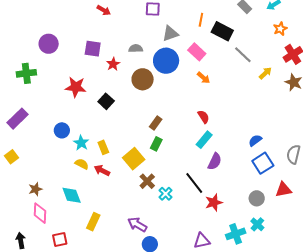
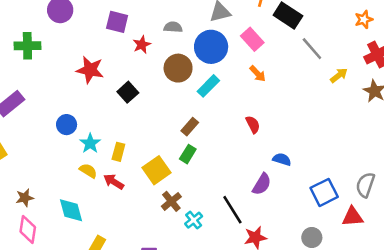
cyan rectangle: (204, 140) -> (208, 86), moved
blue semicircle: (255, 140) -> (282, 159), moved, turned 48
yellow rectangle: (103, 147) -> (118, 152), turned 32
red triangle: (283, 190) -> (353, 217), moved

